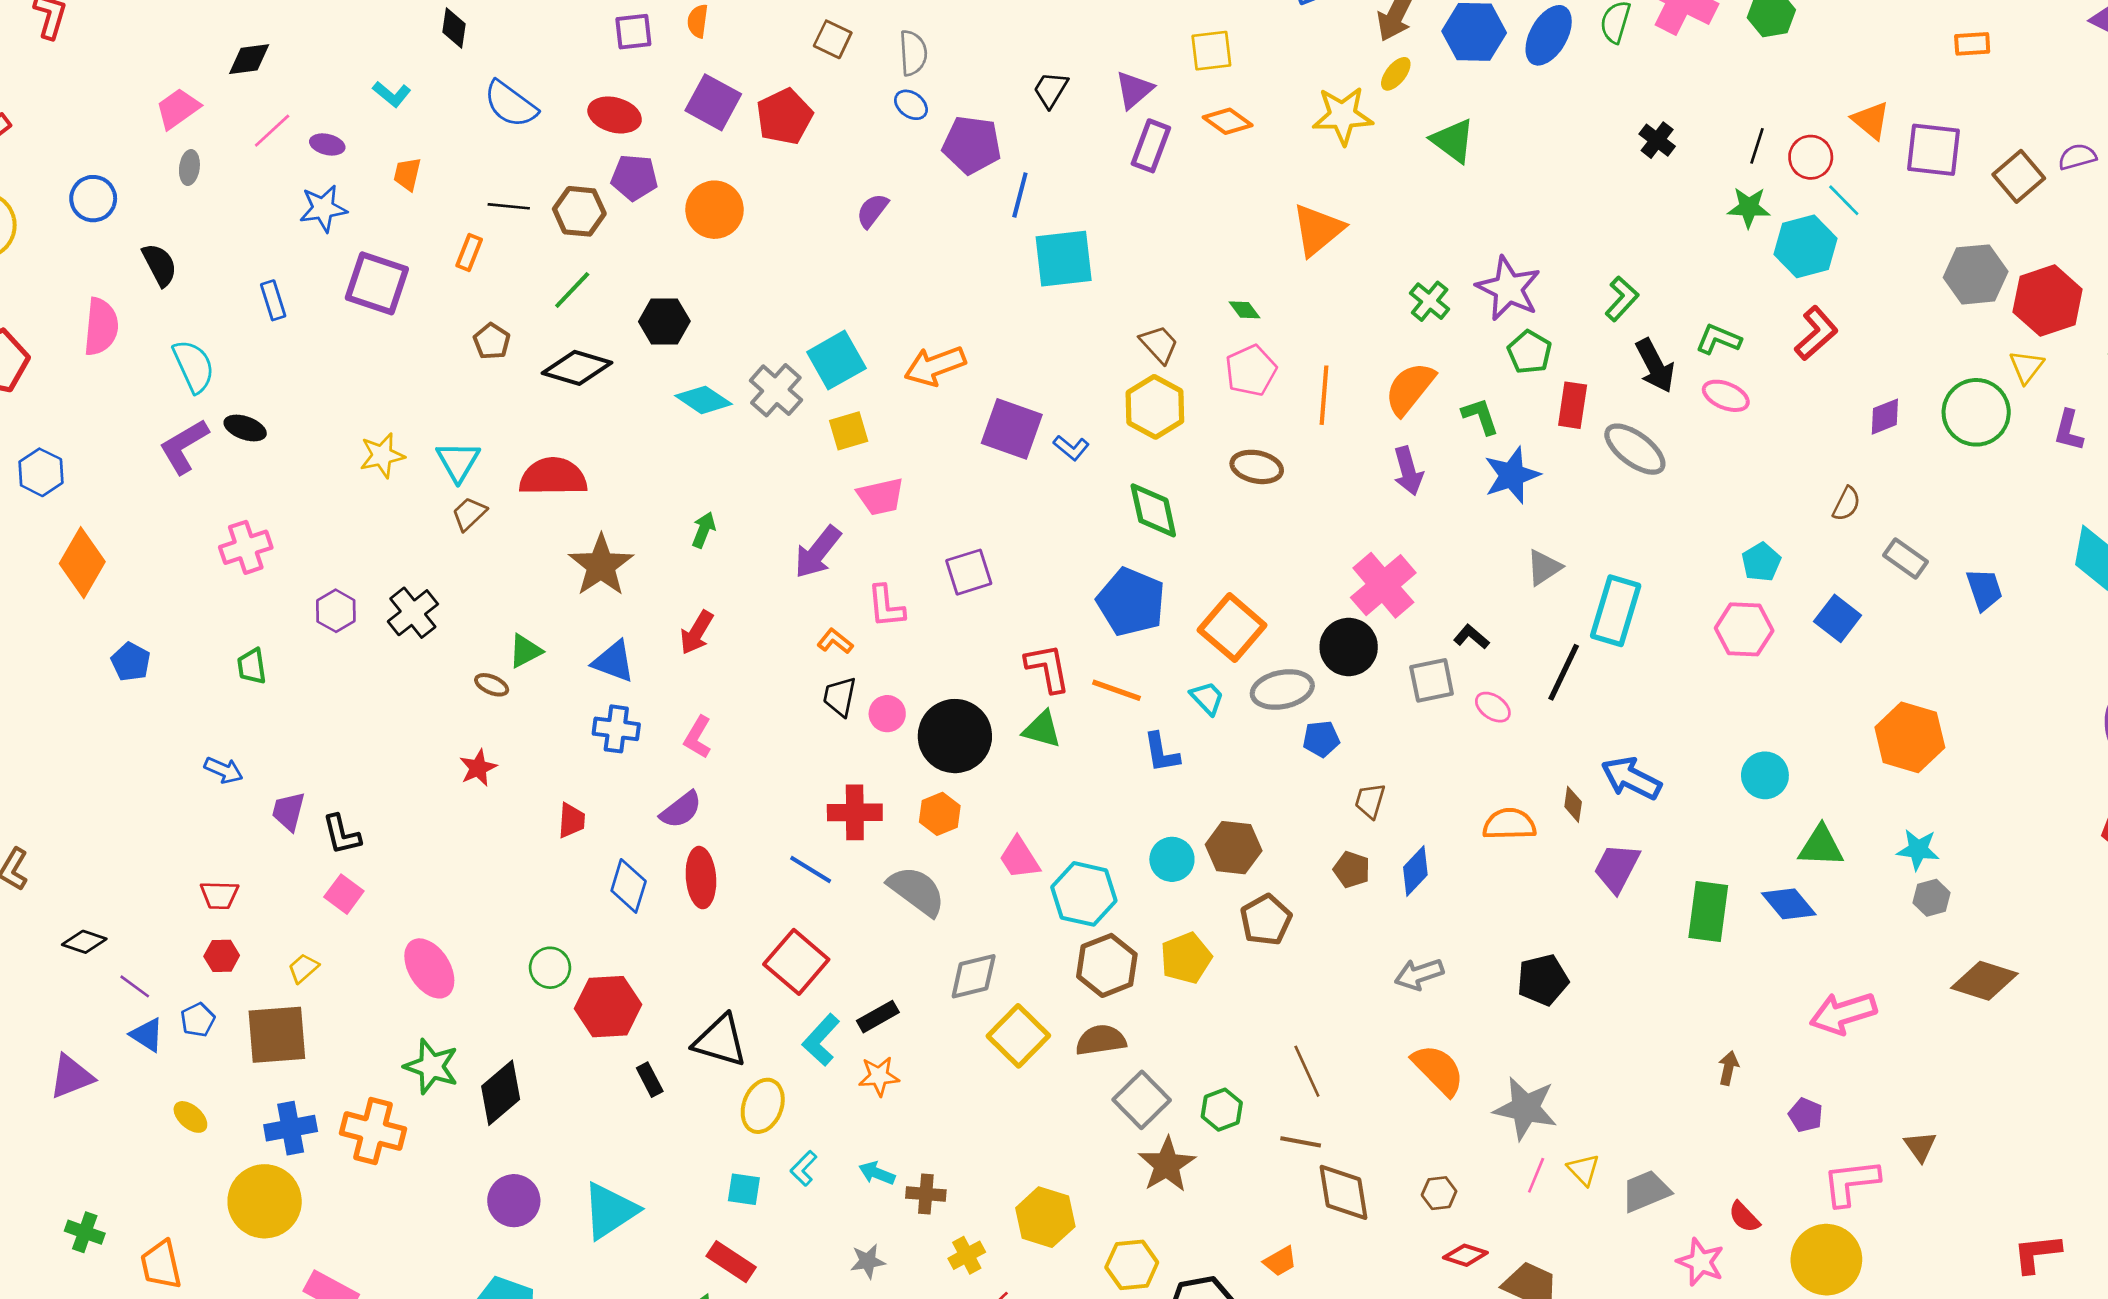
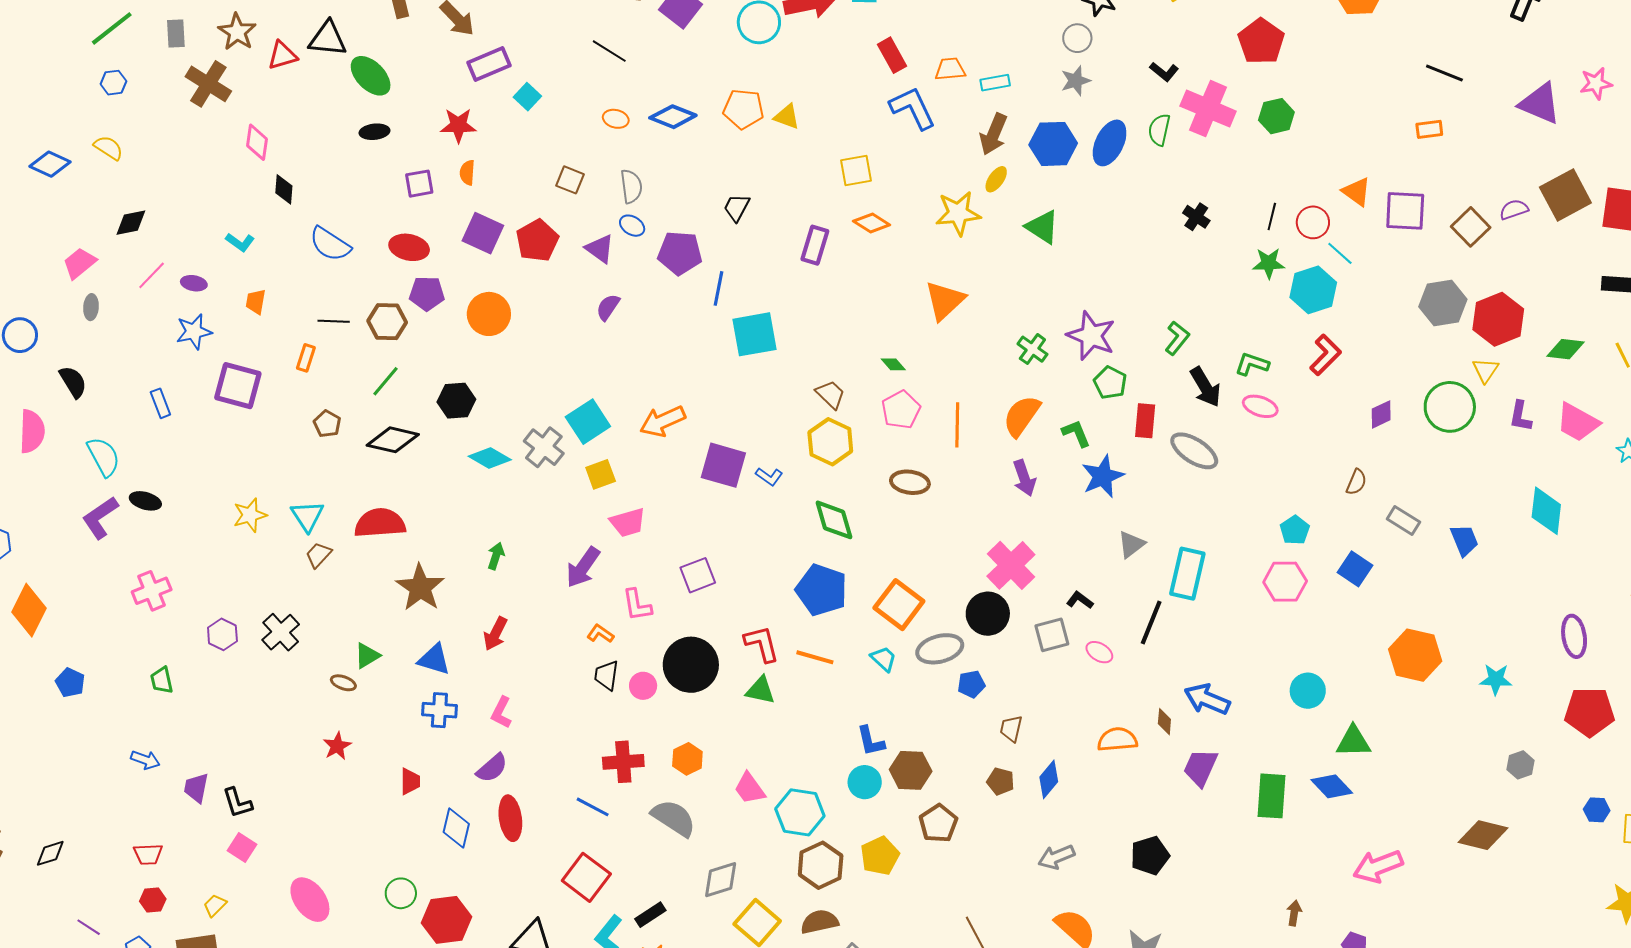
purple triangle: (1134, 90) -> (600, 249), moved, turned -40
black circle: (955, 736) -> (691, 665), moved
blue L-shape: (1161, 753) -> (871, 741), moved
cyan star: (1918, 850) -> (1496, 679), moved
gray hexagon: (1932, 898) -> (1521, 765), moved
black diamond: (84, 942) -> (50, 853), moved, turned -32

